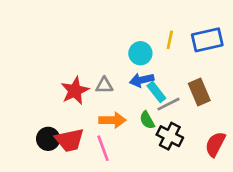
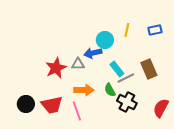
blue rectangle: (207, 40) -> (155, 30), size x0.6
blue arrow: (142, 80) -> (93, 53), moved
black circle: (48, 139) -> (26, 104), moved

